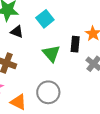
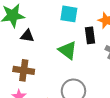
cyan square: (45, 19) -> (69, 14), moved, turned -30

